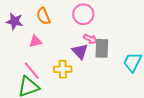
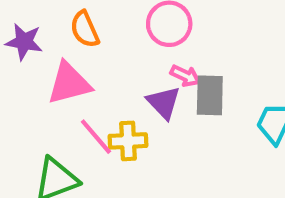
pink triangle: (35, 41) -> (69, 83), size x1.6
pink line: (32, 71) -> (96, 137), moved

